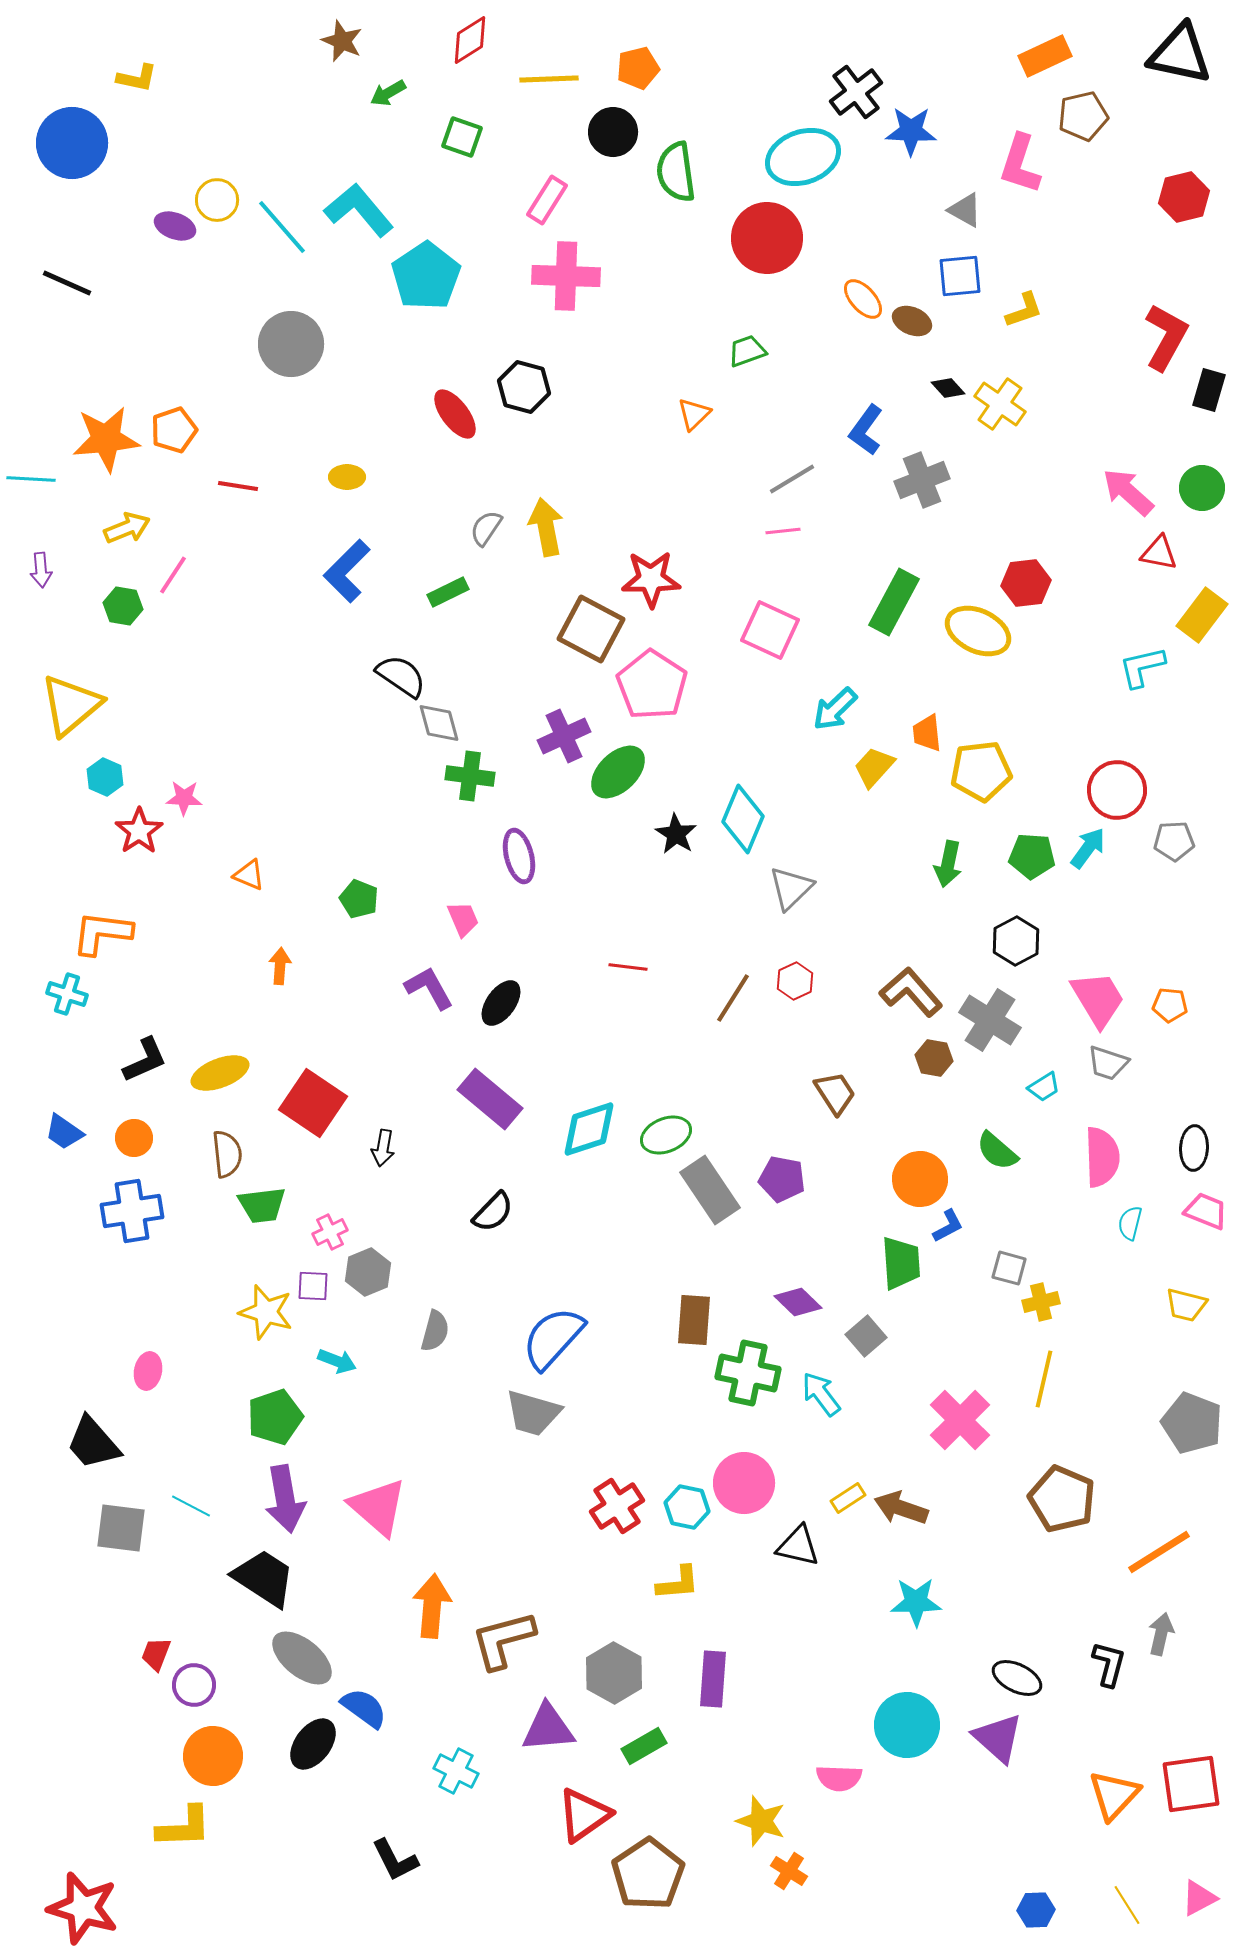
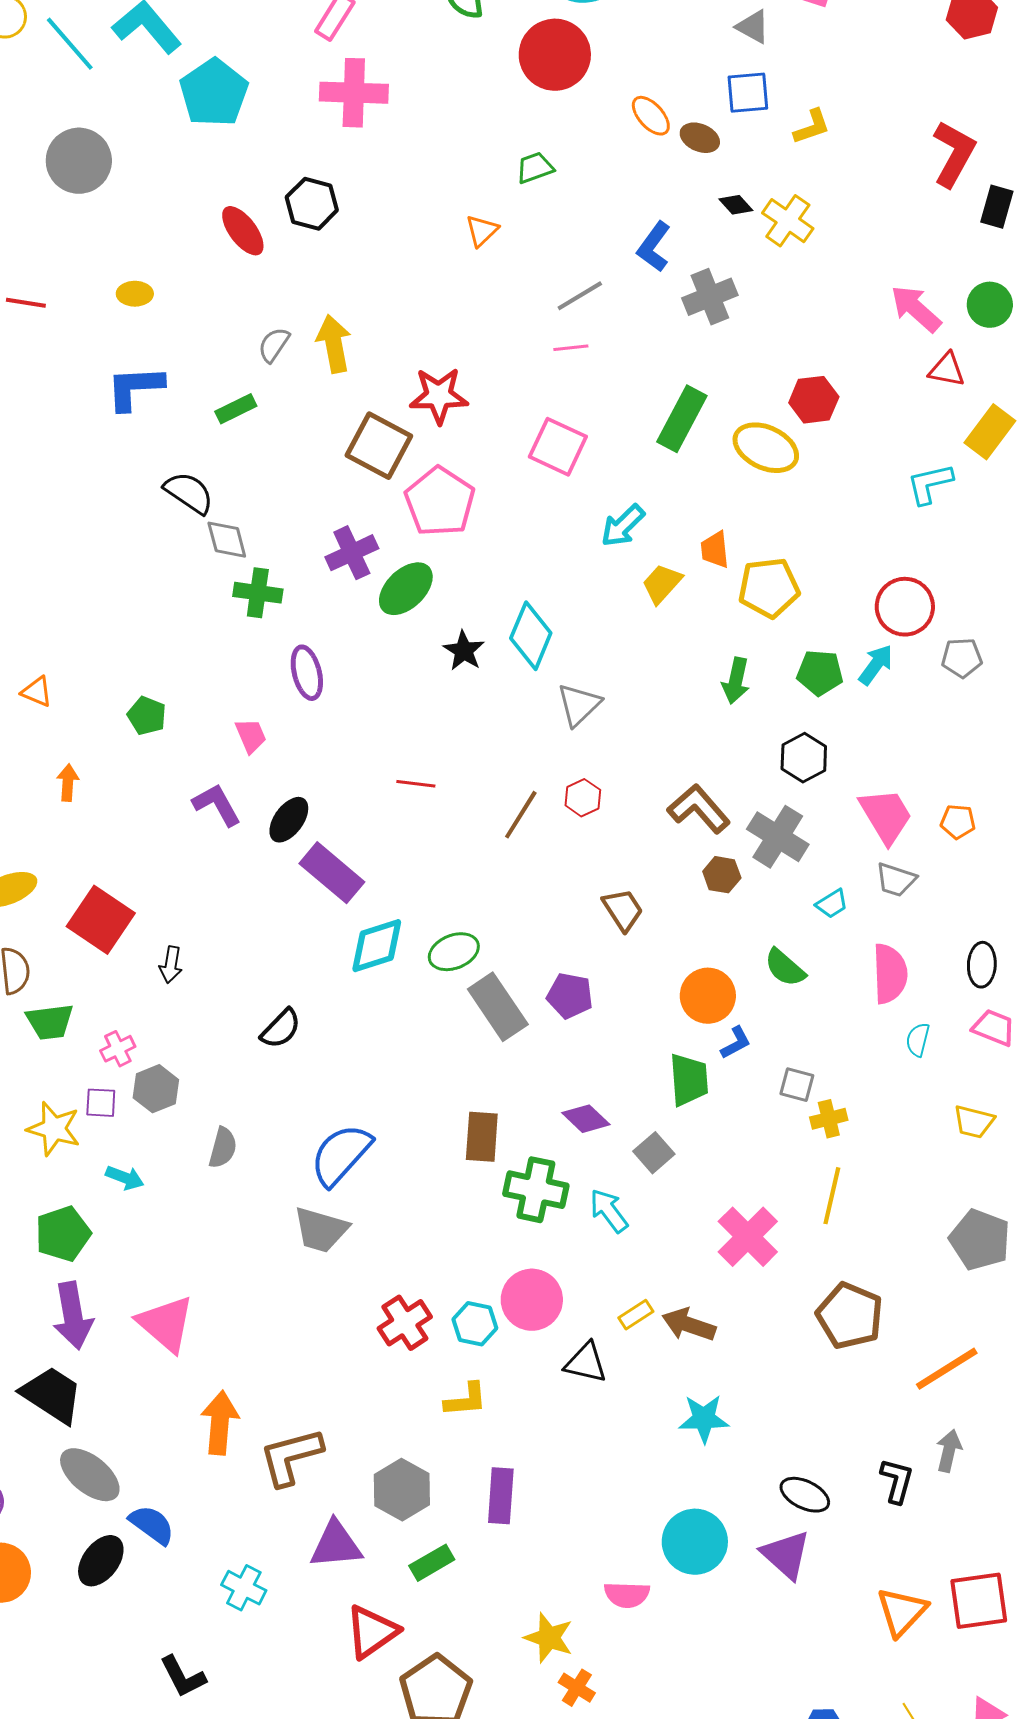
blue L-shape: (347, 571) -> (135, 388), turned 42
purple rectangle: (490, 1099) -> (332, 873), moved

